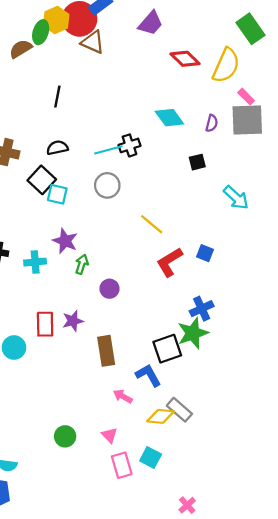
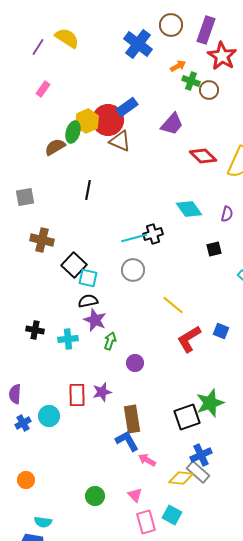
black semicircle: (57, 148) -> (88, 301), moved
blue cross: (202, 309) -> (201, 455), moved
blue L-shape: (148, 375) -> (127, 441), moved

